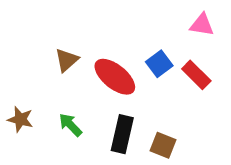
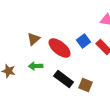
green arrow: (70, 125) -> (36, 66), moved, turned -48
black rectangle: (122, 134) -> (64, 79), turned -66

